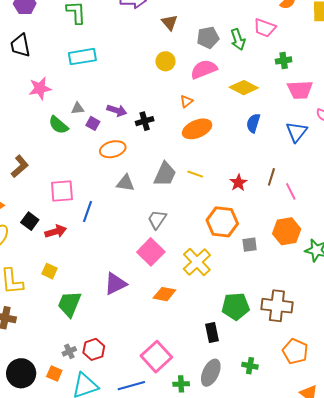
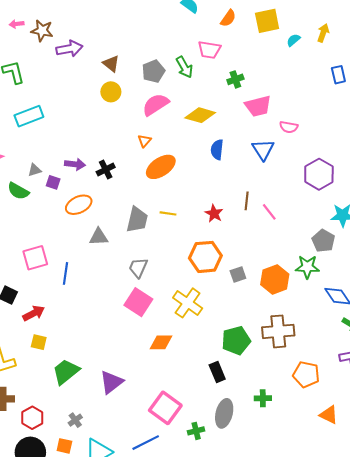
yellow circle: (165, 61) -> (111, 92), moved
orange hexagon: (287, 231) -> (275, 279), moved
red arrow: (56, 232) -> (34, 313), moved
purple triangle: (115, 284) -> (111, 382), moved
green trapezoid: (69, 304) -> (66, 372), turned 40
red hexagon: (94, 349) -> (32, 418), moved

